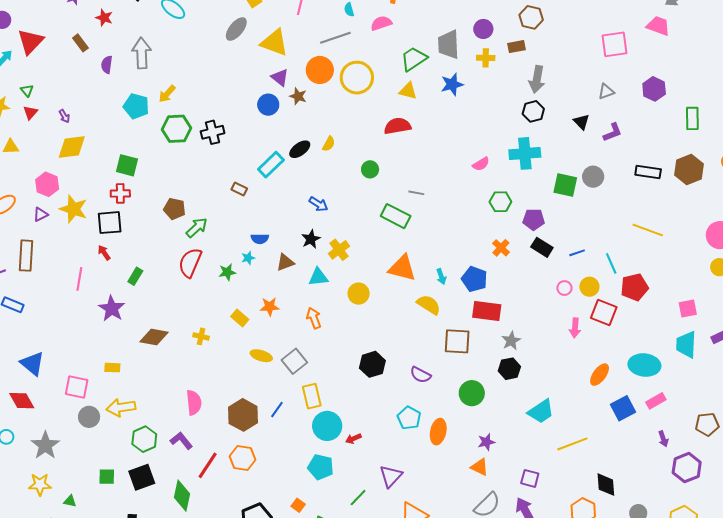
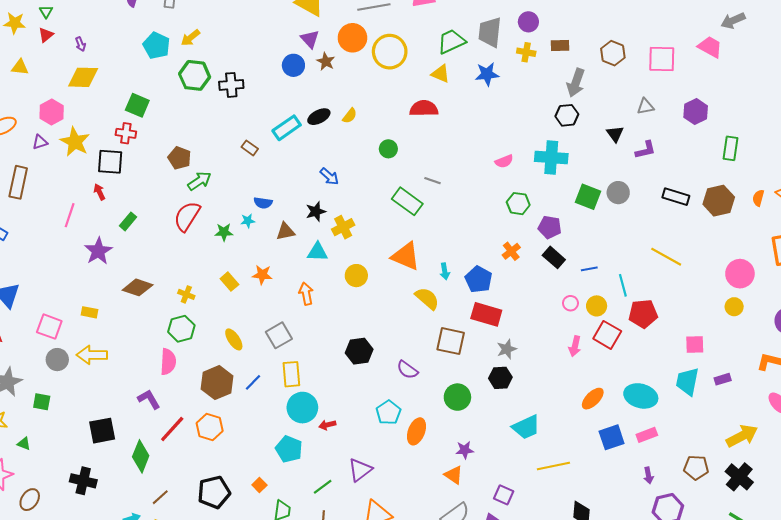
brown hexagon: (531, 17) -> (613, 53), moved
yellow ellipse: (261, 356) -> (234, 339), moved, turned 30
green hexagon: (144, 439) -> (181, 329), moved
green square: (107, 477) -> (42, 402), moved

